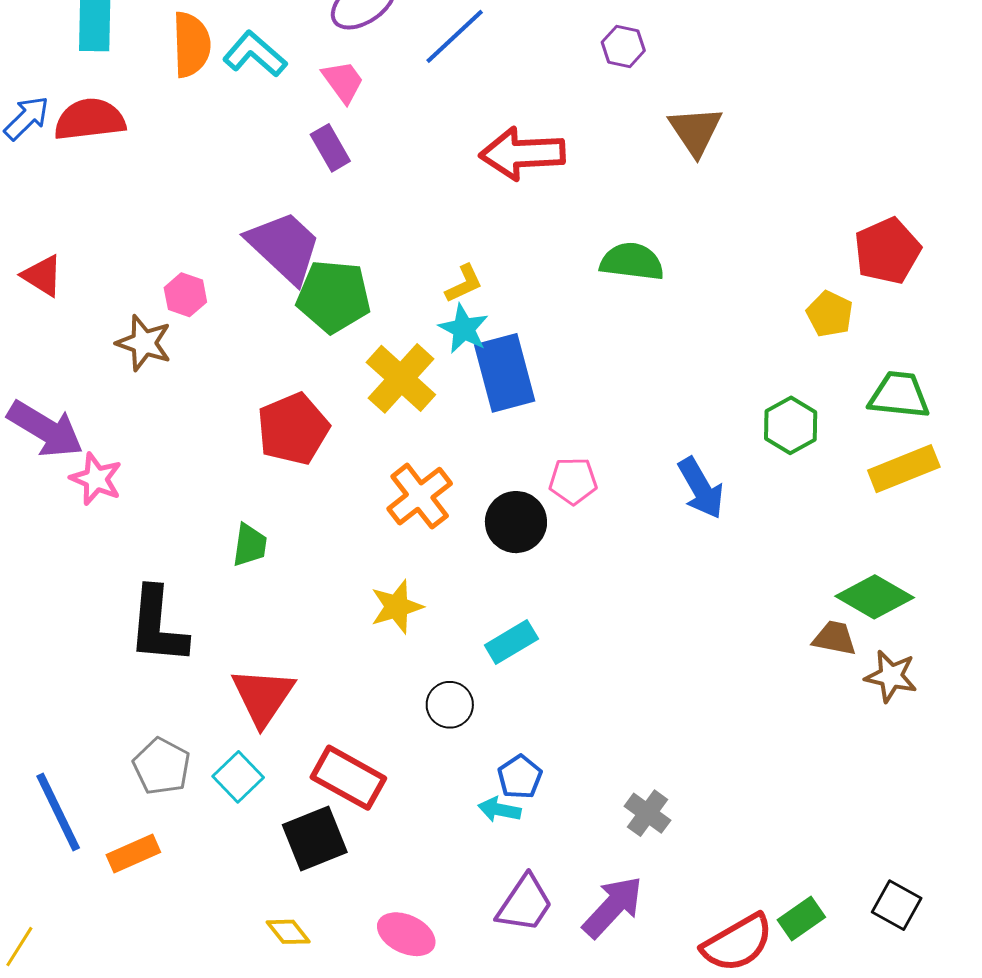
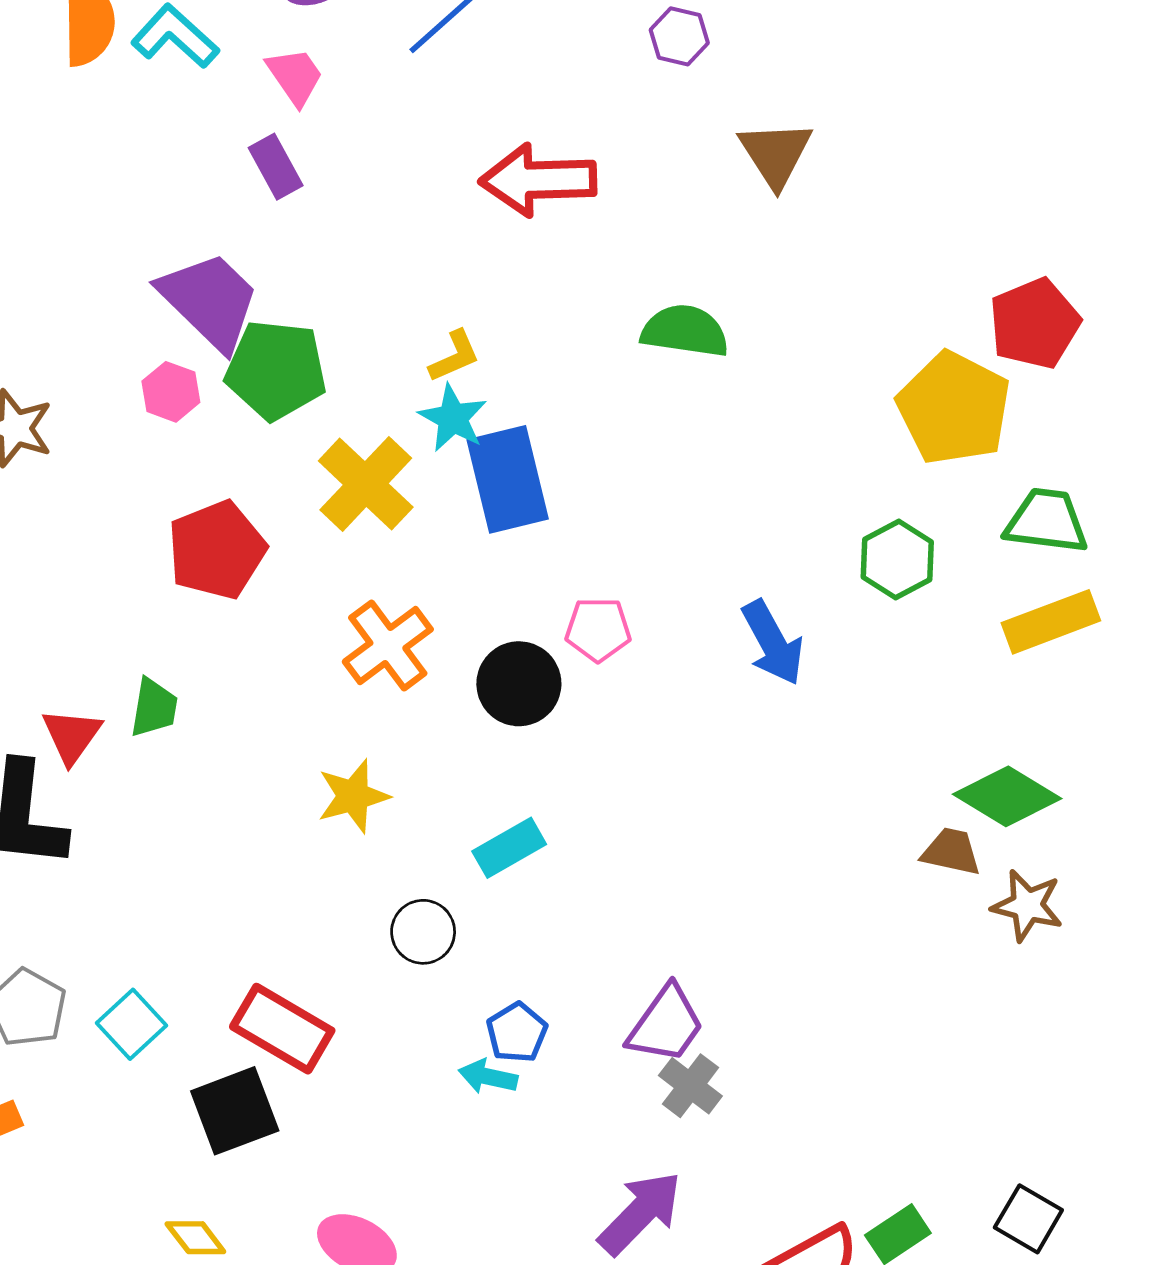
pink hexagon: (185, 295) -> (171, 392), moved
yellow pentagon: (830, 314) -> (954, 408), size x1.8
red triangle: (263, 696) -> (72, 736), moved, size x0.7
purple trapezoid: (525, 904) -> (666, 1024), moved

